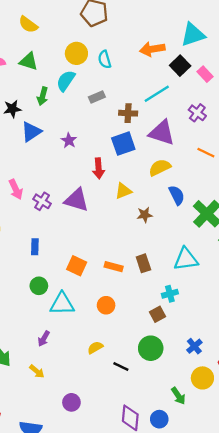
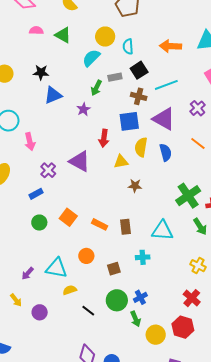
black square: (180, 66) -> (139, 70), moved
green arrow: (43, 96) -> (96, 88), moved
yellow semicircle: (160, 167) -> (141, 147), moved, turned -66
blue semicircle: (177, 195) -> (166, 152), moved
purple cross: (42, 201) -> (48, 170), moved
blue rectangle: (35, 247) -> (36, 194), turned 48
green circle: (39, 286) -> (39, 223), moved
cyan triangle: (62, 304) -> (56, 268), moved
brown square: (157, 314) -> (114, 269), moved
blue cross: (194, 346) -> (140, 297), moved
green arrow: (178, 396) -> (136, 319), moved
purple circle: (71, 402) -> (40, 312), moved

